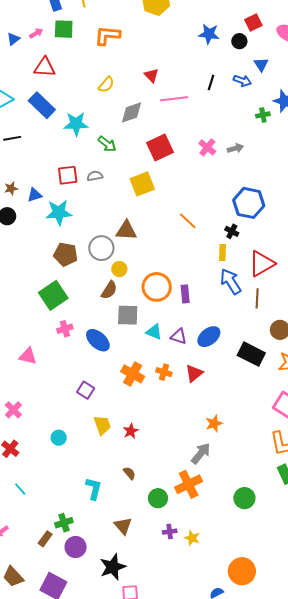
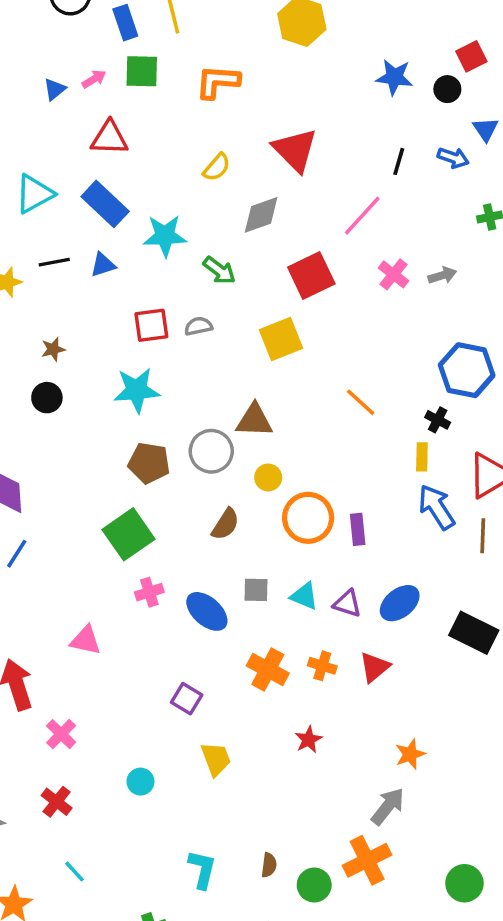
red triangle: (151, 75) -> (295, 150), size x1.8
pink line: (174, 99) -> (362, 216), moved, turned -40
blue triangle: (35, 195) -> (103, 265), moved
yellow circle: (119, 269) -> (268, 477), moved
gray square: (128, 315) -> (256, 590), moved, size x0.7
red star: (131, 431) -> (308, 740), moved
brown semicircle: (129, 473) -> (269, 865), moved, turned 48

